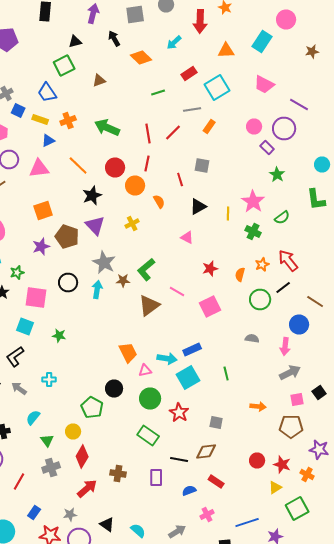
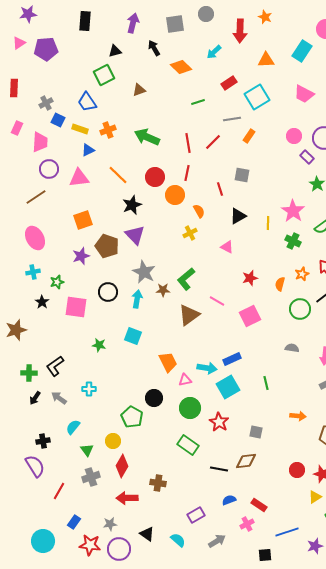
yellow cross: (132, 224) -> (190, 233), moved
cyan square: (25, 326) -> (133, 336), moved
purple rectangle: (156, 478) -> (196, 515), moved, turned 60
red rectangle: (216, 482) -> (259, 505), moved
red arrow: (87, 488) -> (127, 498), turned -140

